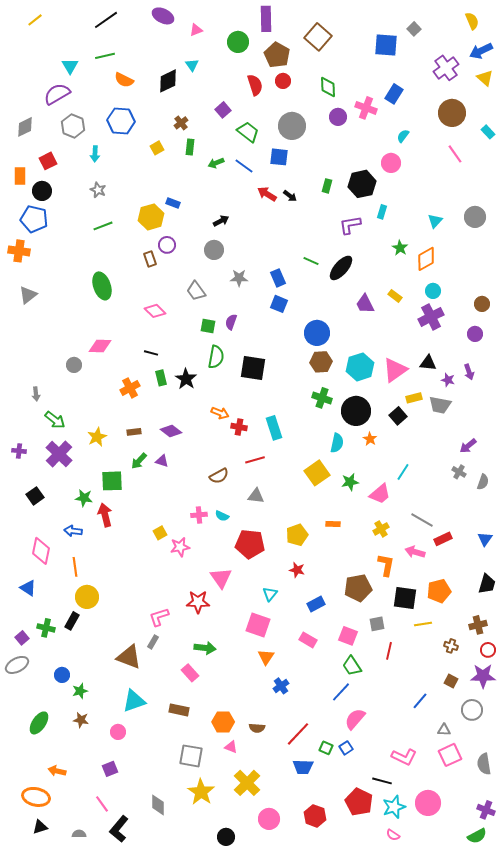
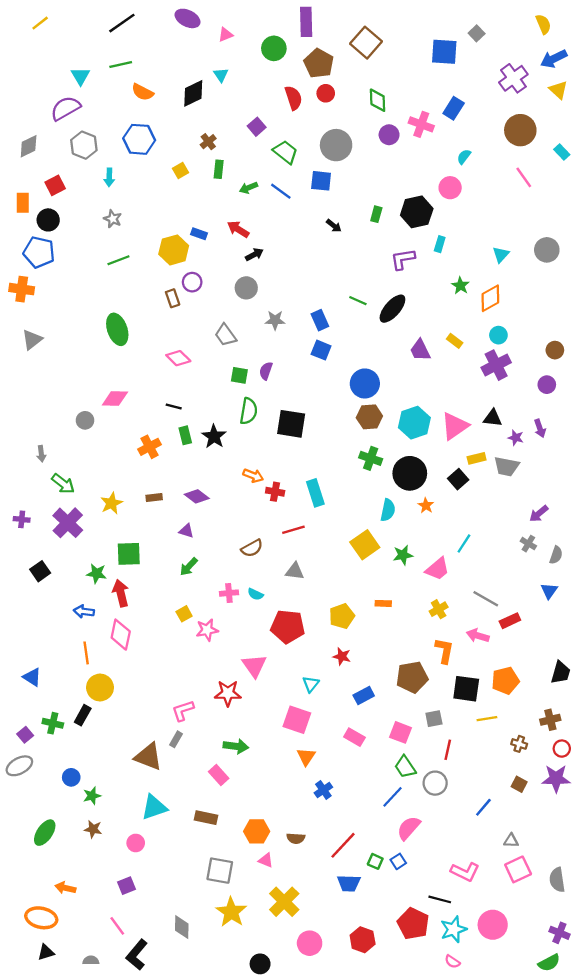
red arrow: (267, 194) -> (238, 229), moved
green arrow: (139, 461) -> (189, 567), moved
blue triangle: (485, 539) -> (549, 591), moved
pink diamond: (41, 551) -> (121, 635), moved
gray circle: (472, 710) -> (435, 783), moved

